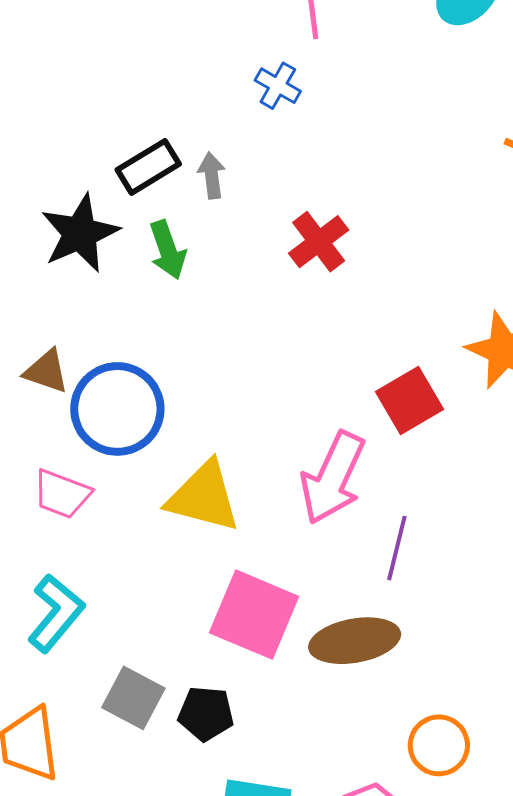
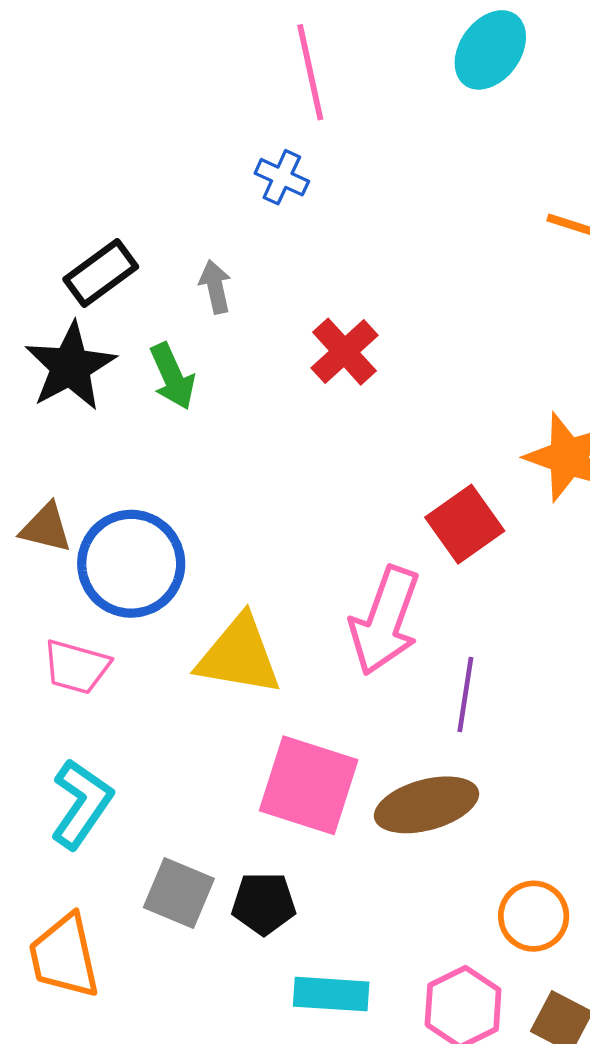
black rectangle: (148, 167) -> (101, 273), moved

